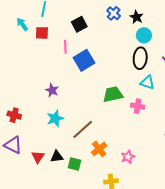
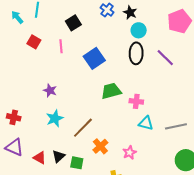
cyan arrow: (22, 24) -> (17, 17), moved
red square: (42, 33) -> (34, 42), moved, turned 32
blue square: (84, 60) -> (94, 58), moved
cyan triangle: (147, 82) -> (146, 123), moved
red triangle: (38, 157) -> (40, 158), turned -32
black triangle: (57, 157) -> (59, 156), turned -32

